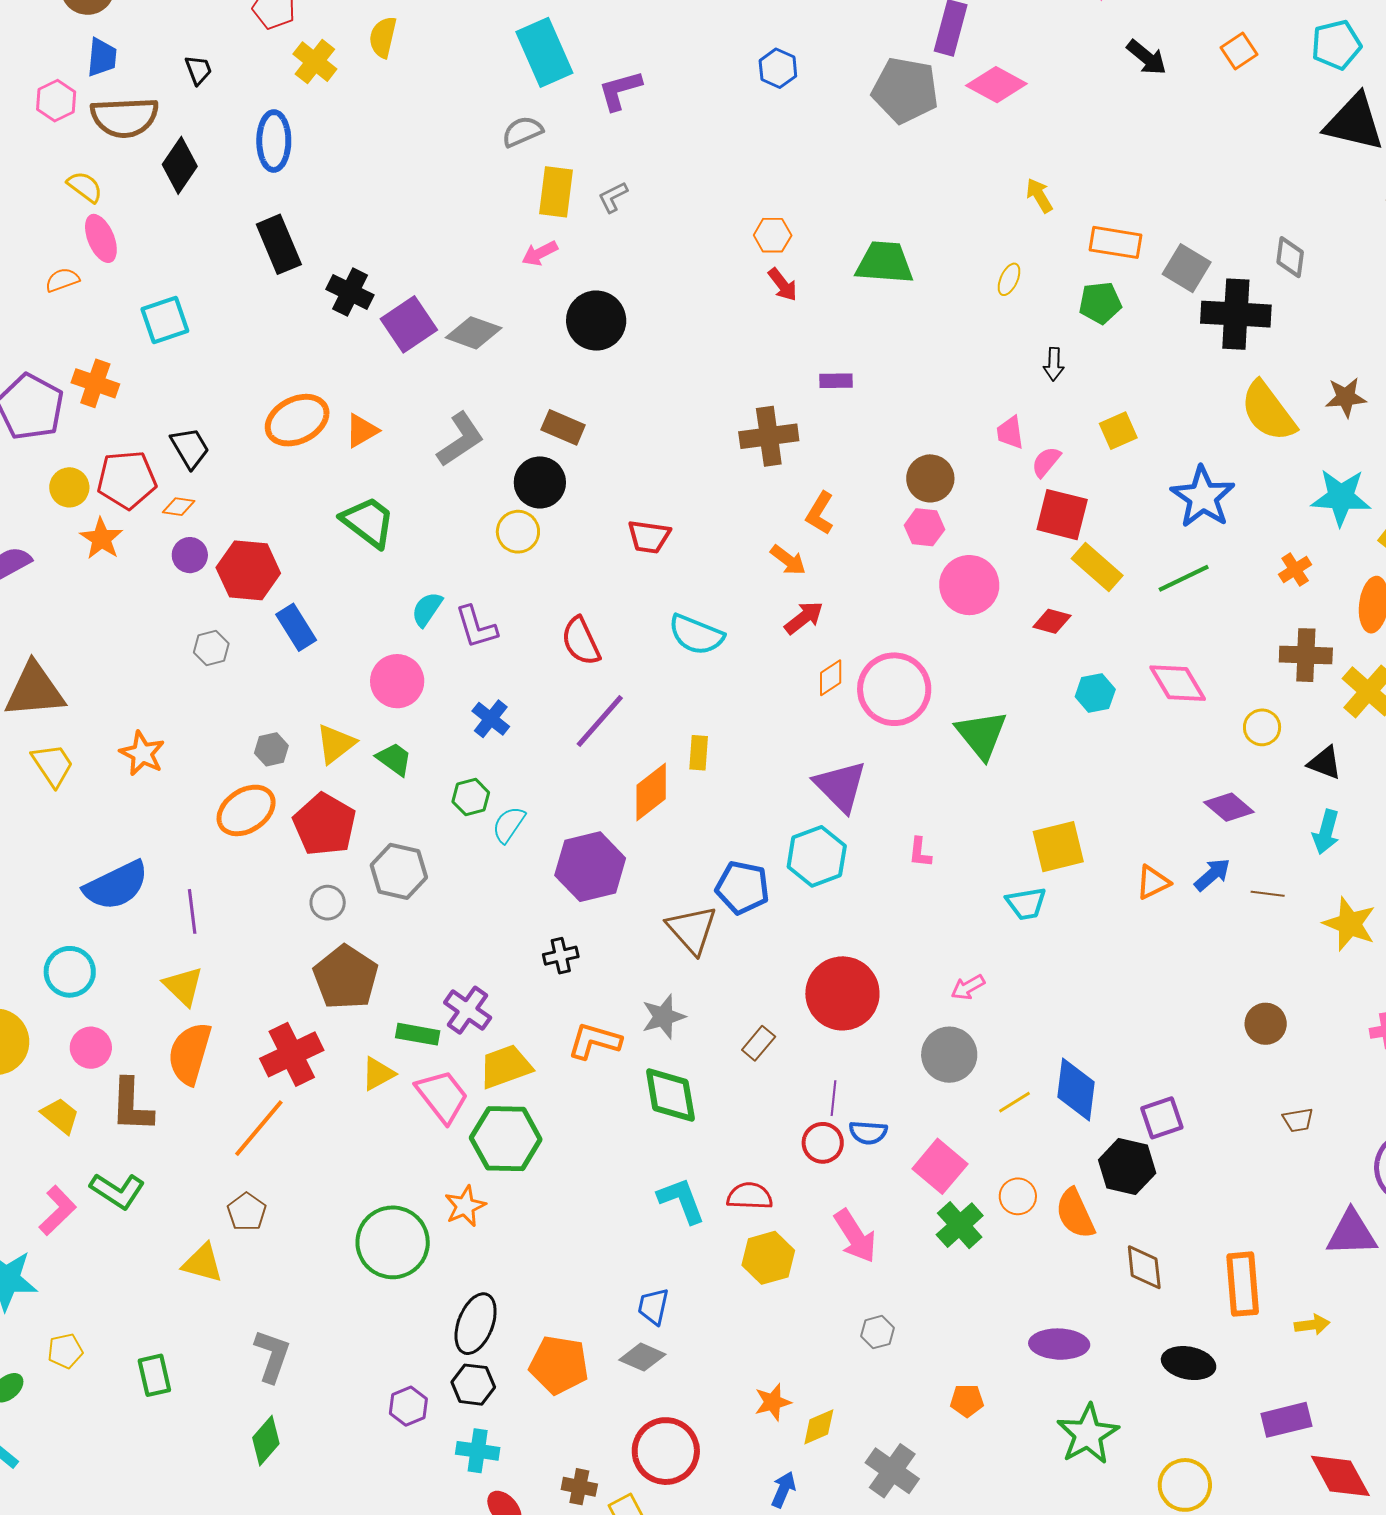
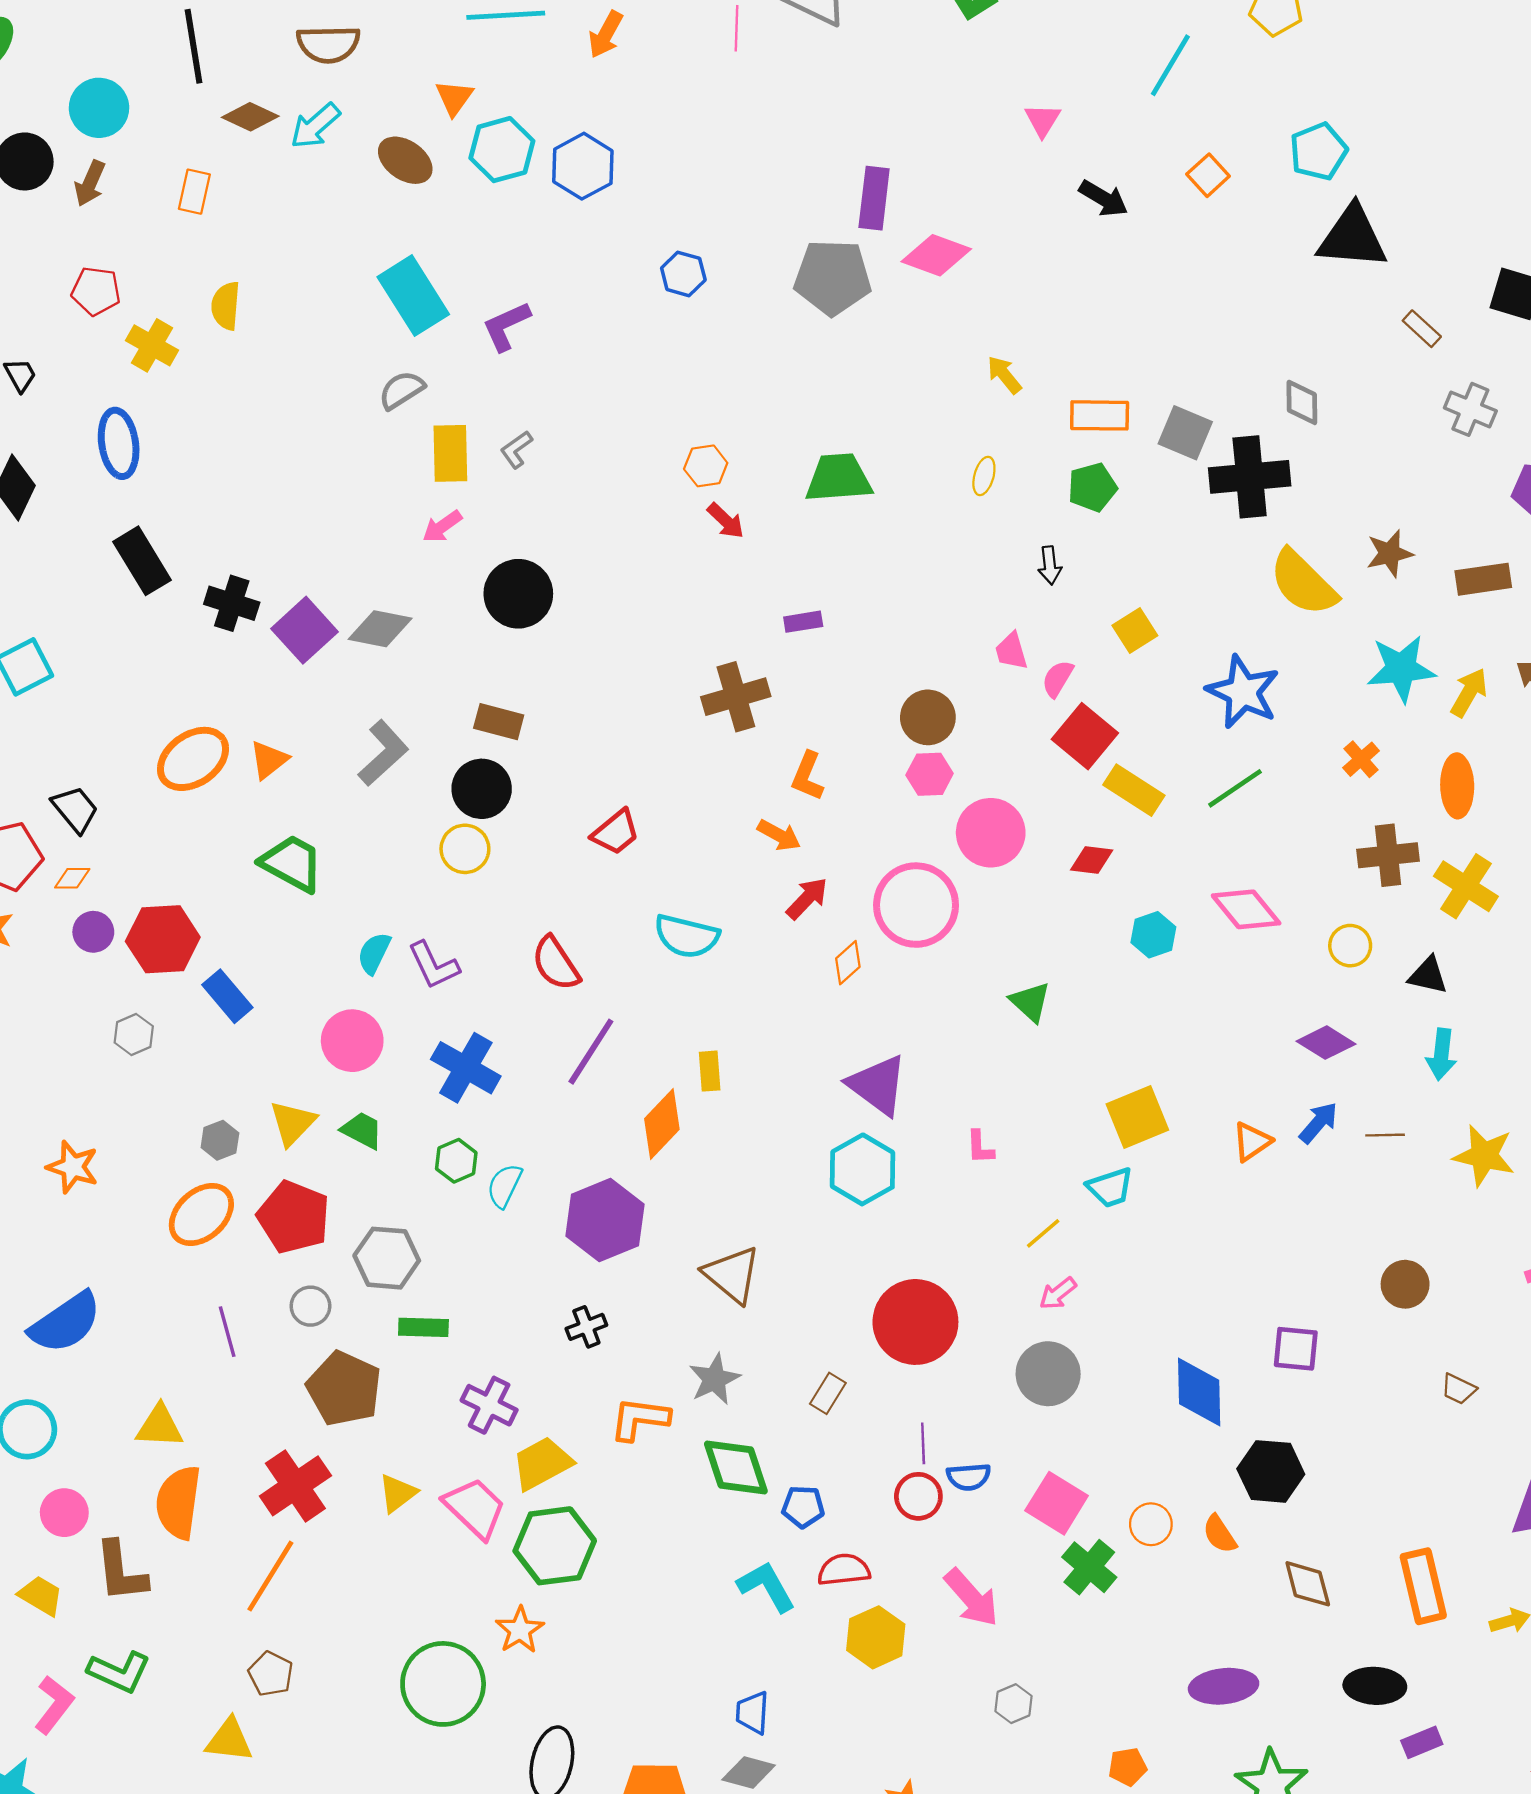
red square: (1062, 515) -> (1085, 736), turned 34
red trapezoid: (649, 537) -> (616, 832), turned -39
pink circle: (894, 689) -> (916, 905), moved
blue cross: (491, 719) -> (466, 1068), size x1.5
green triangle: (982, 735) -> (1030, 1002), size x0.7
blue pentagon: (742, 888) -> (803, 1507), moved, size x0.7
purple line: (192, 911) -> (227, 1332), moved
yellow triangle: (183, 986) -> (160, 1426), turned -33
green rectangle: (418, 1034) -> (423, 1327), moved
yellow line: (1014, 1102) -> (1043, 1233), moved
purple square: (1162, 1118) -> (1296, 1349), moved, turned 33
brown trapezoid: (1298, 1120) -> (1459, 1389), turned 44
orange semicircle: (1075, 1214) -> (1220, 1534), size x0.7
purple rectangle: (1286, 1420) -> (1422, 1742), moved, size x0.7

